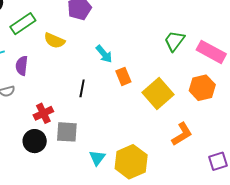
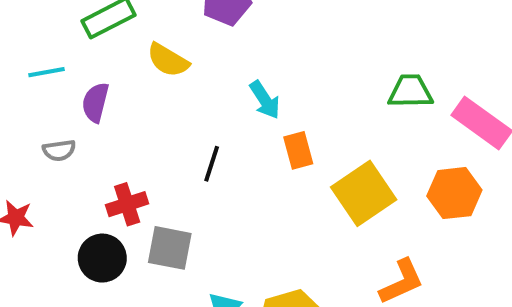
green trapezoid: (174, 41) -> (410, 91), turned 45

